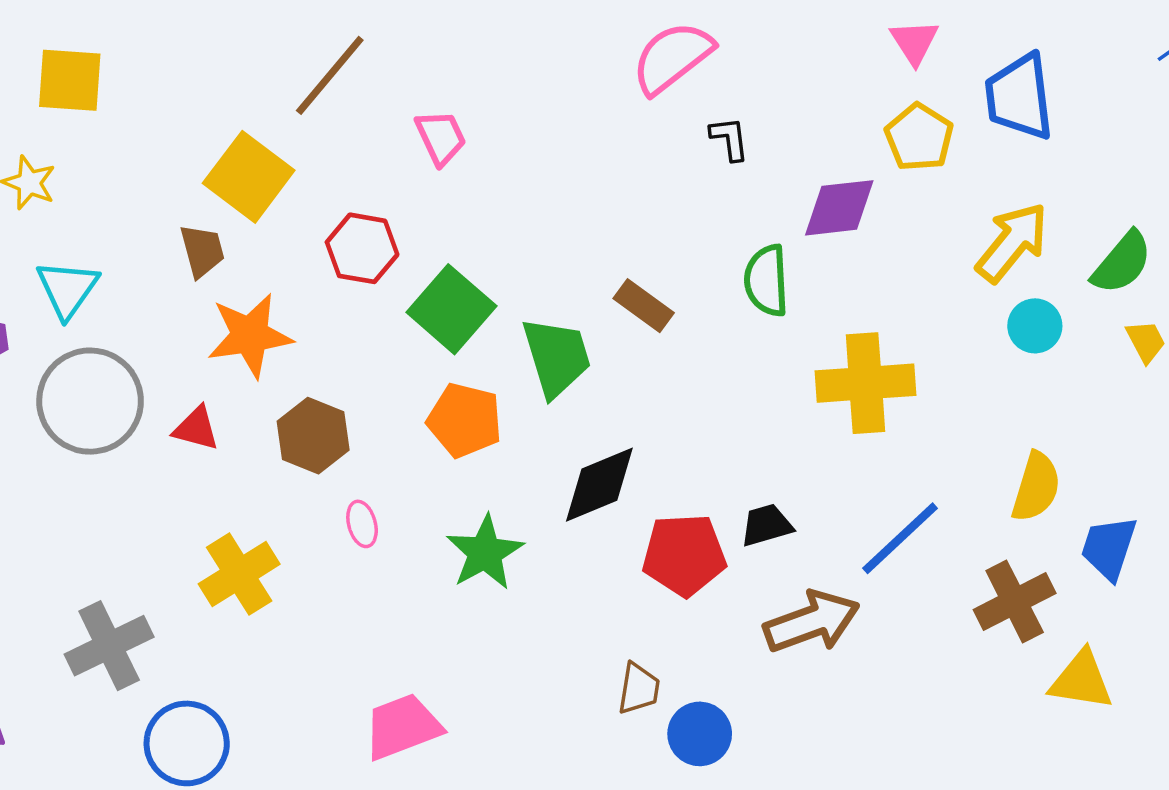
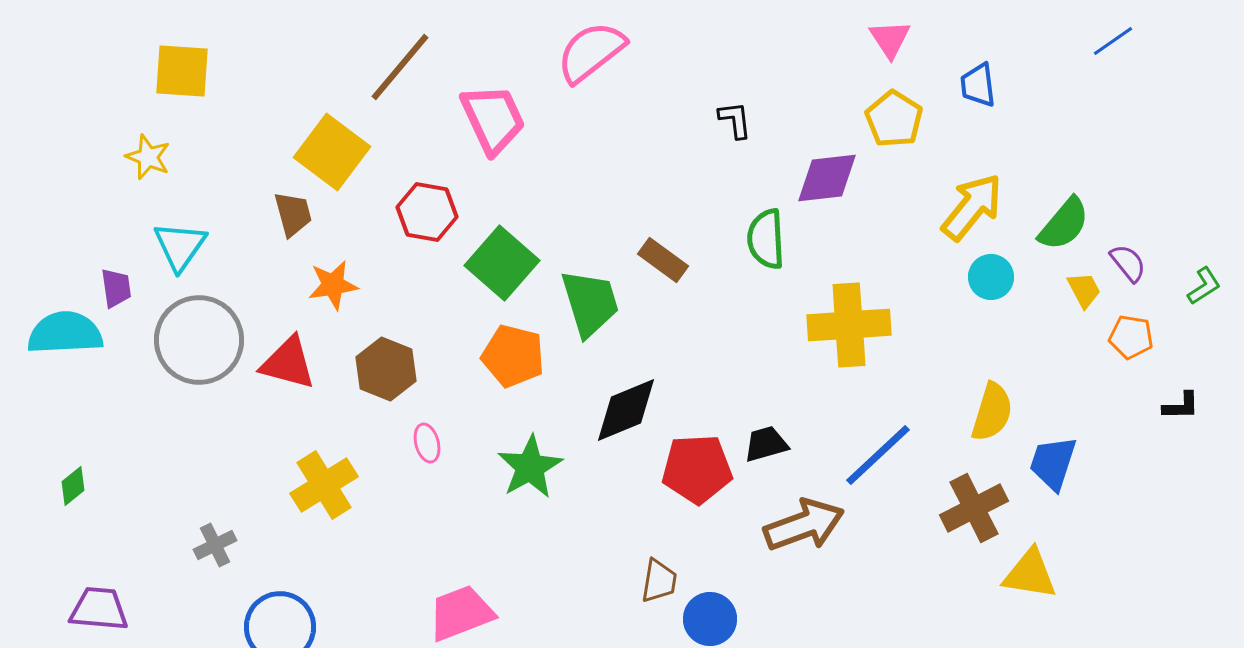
pink semicircle: (672, 57) -> (591, 52), moved
blue trapezoid: (1019, 97) -> (978, 85), size x0.6
pink trapezoid: (441, 137) -> (493, 119), size x1.5
orange star: (250, 335) -> (333, 285), size x0.7
red triangle: (196, 428) -> (288, 363), size x1.4
gray cross: (109, 646) -> (215, 545), size x0.6

